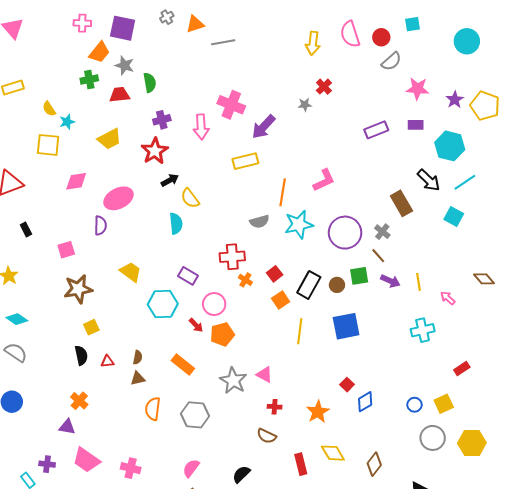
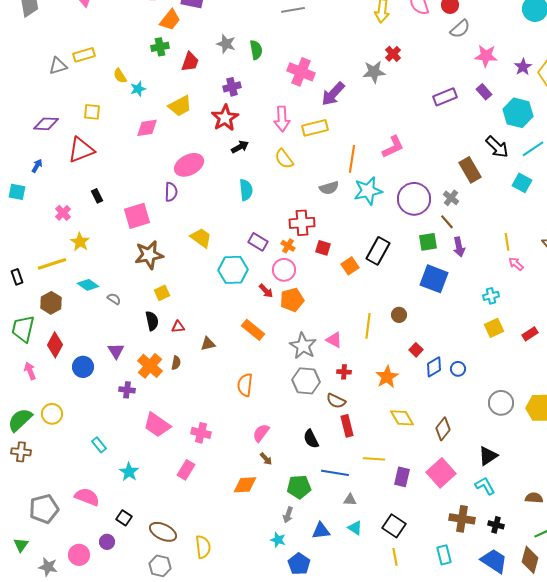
gray star: (125, 65) -> (226, 44), moved
green semicircle: (150, 83) -> (256, 50), moved
red trapezoid: (120, 95) -> (190, 62), turned 115
gray star: (305, 105) -> (374, 72), size x1.6
purple rectangle: (416, 125) -> (484, 92), turned 49
pink arrow: (201, 127) -> (282, 119), moved
yellow square: (48, 145) -> (92, 112), moved, size x0.7
pink diamond: (76, 181) -> (147, 128), moved
yellow semicircle: (190, 198) -> (284, 159), moved
pink square: (66, 250) -> (137, 216), size x1.5
red square: (275, 274) -> (323, 248), moved, turned -35
orange cross: (245, 280) -> (288, 246), moved
purple arrow: (390, 281) -> (459, 247), turned 54
yellow line: (419, 282) -> (507, 242), moved
brown circle: (337, 285) -> (399, 315), moved
blue square: (346, 326) -> (434, 279), moved, turned 32
cyan cross: (423, 330) -> (491, 296), size x0.7
yellow line: (300, 331) -> (368, 326), moved
gray semicircle: (16, 352) -> (114, 299), moved, size x0.6
brown semicircle: (138, 357) -> (176, 363), moved
orange cross: (79, 401) -> (150, 366), size x1.4
yellow square: (444, 404) -> (494, 328), moved
blue circle: (415, 405) -> (458, 369), moved
orange semicircle: (153, 409) -> (245, 385), moved
gray hexagon: (195, 415) -> (306, 381), moved
purple triangle: (67, 427) -> (116, 351), moved, turned 48
purple cross: (47, 464) -> (127, 390), moved
red rectangle: (301, 464) -> (347, 426), moved
black semicircle: (241, 474) -> (311, 439), turned -72

